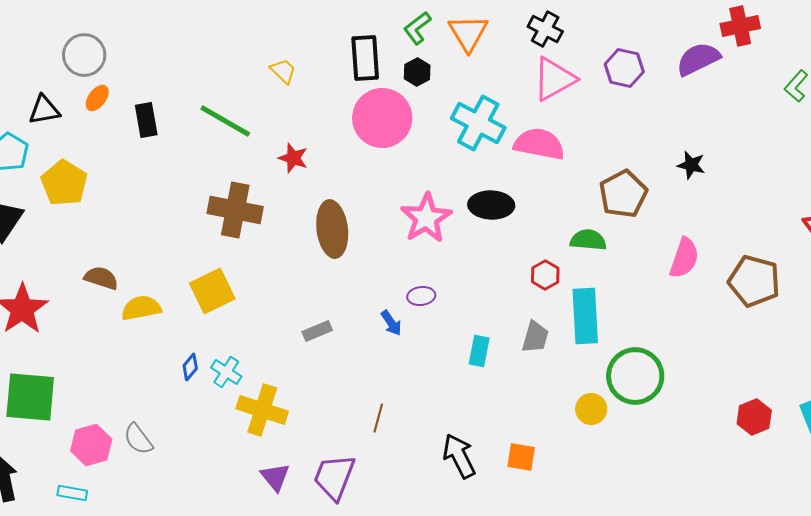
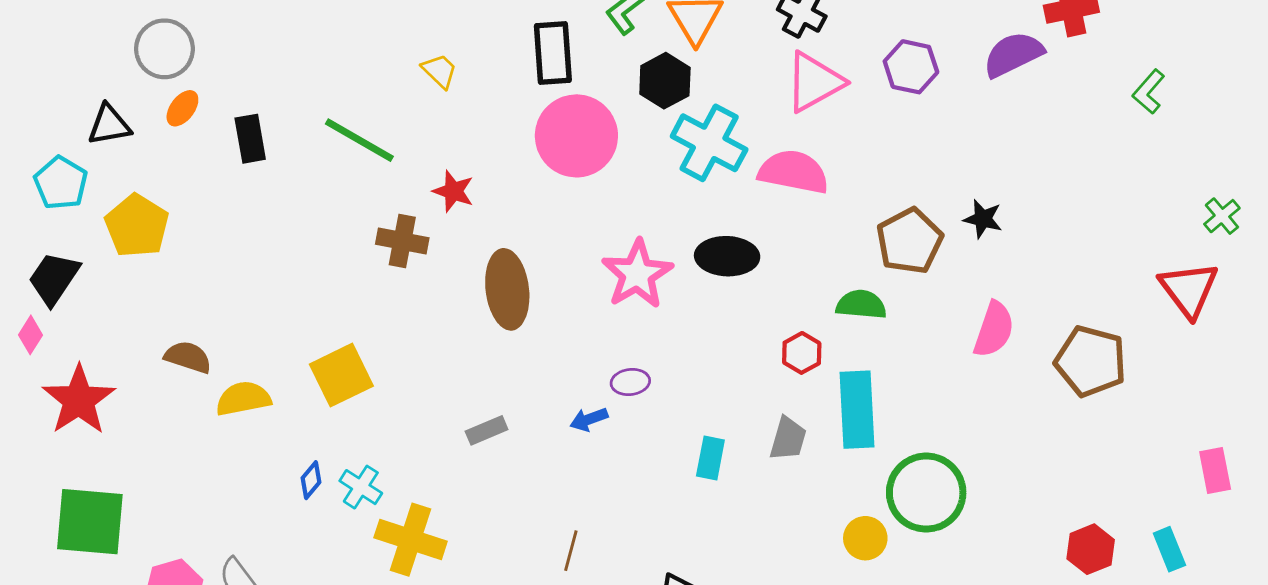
black hexagon: (417, 72) -> (665, 81), moved, size x1.4
black star: (691, 165) -> (983, 219), moved
brown cross: (235, 210) -> (402, 241), moved, size x0.7
blue arrow: (391, 323) -> (589, 419), turned 104

